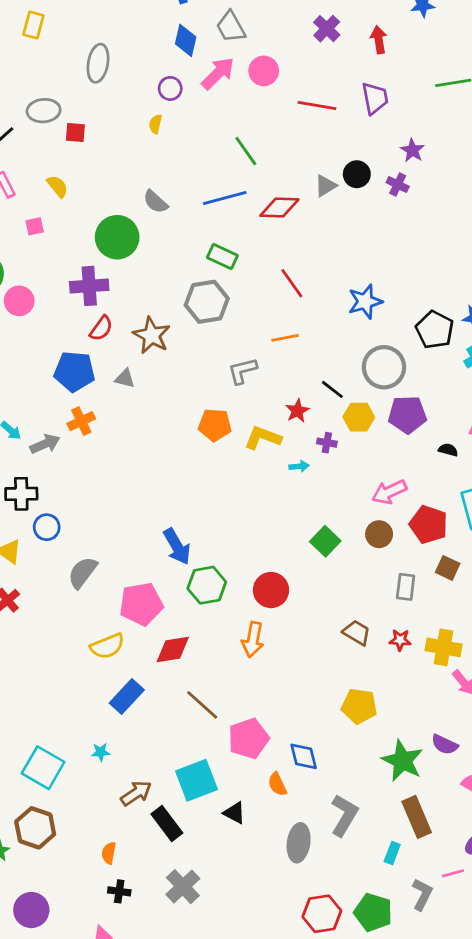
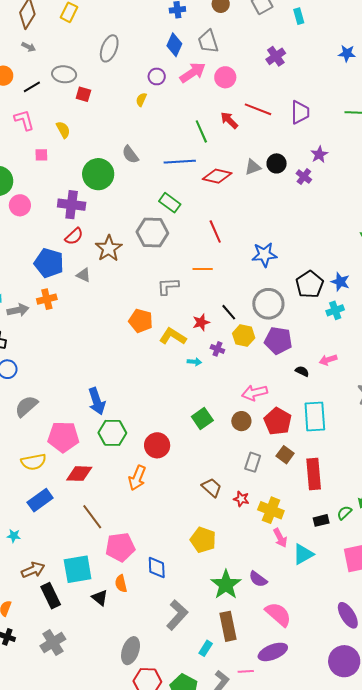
red arrow: (379, 40) -> (229, 120), moved, turned -48
orange semicircle: (277, 784) -> (121, 584), moved
gray ellipse: (299, 843) -> (131, 651), moved

